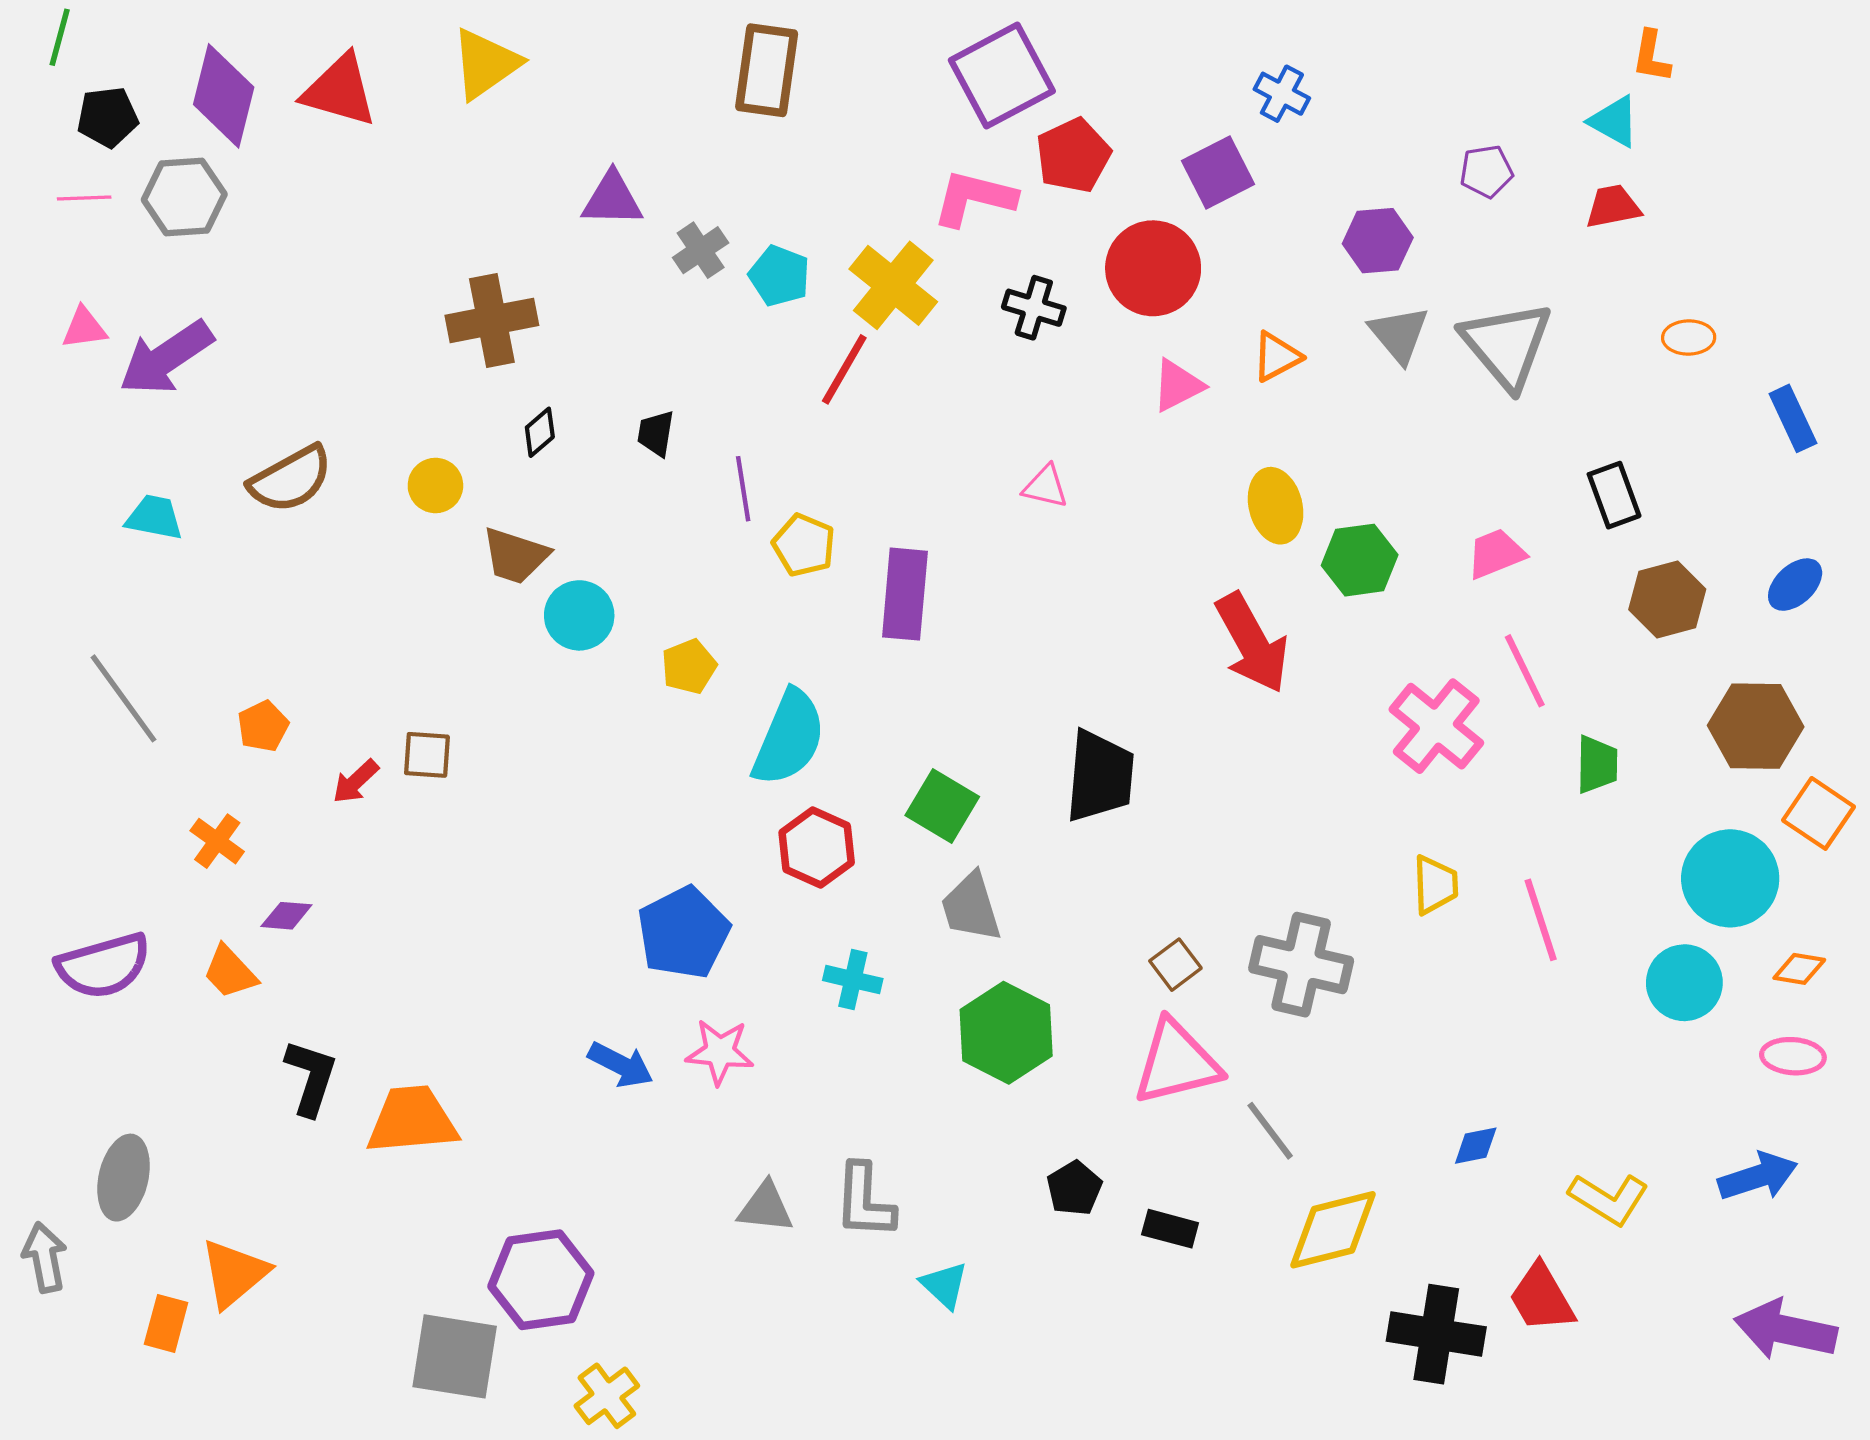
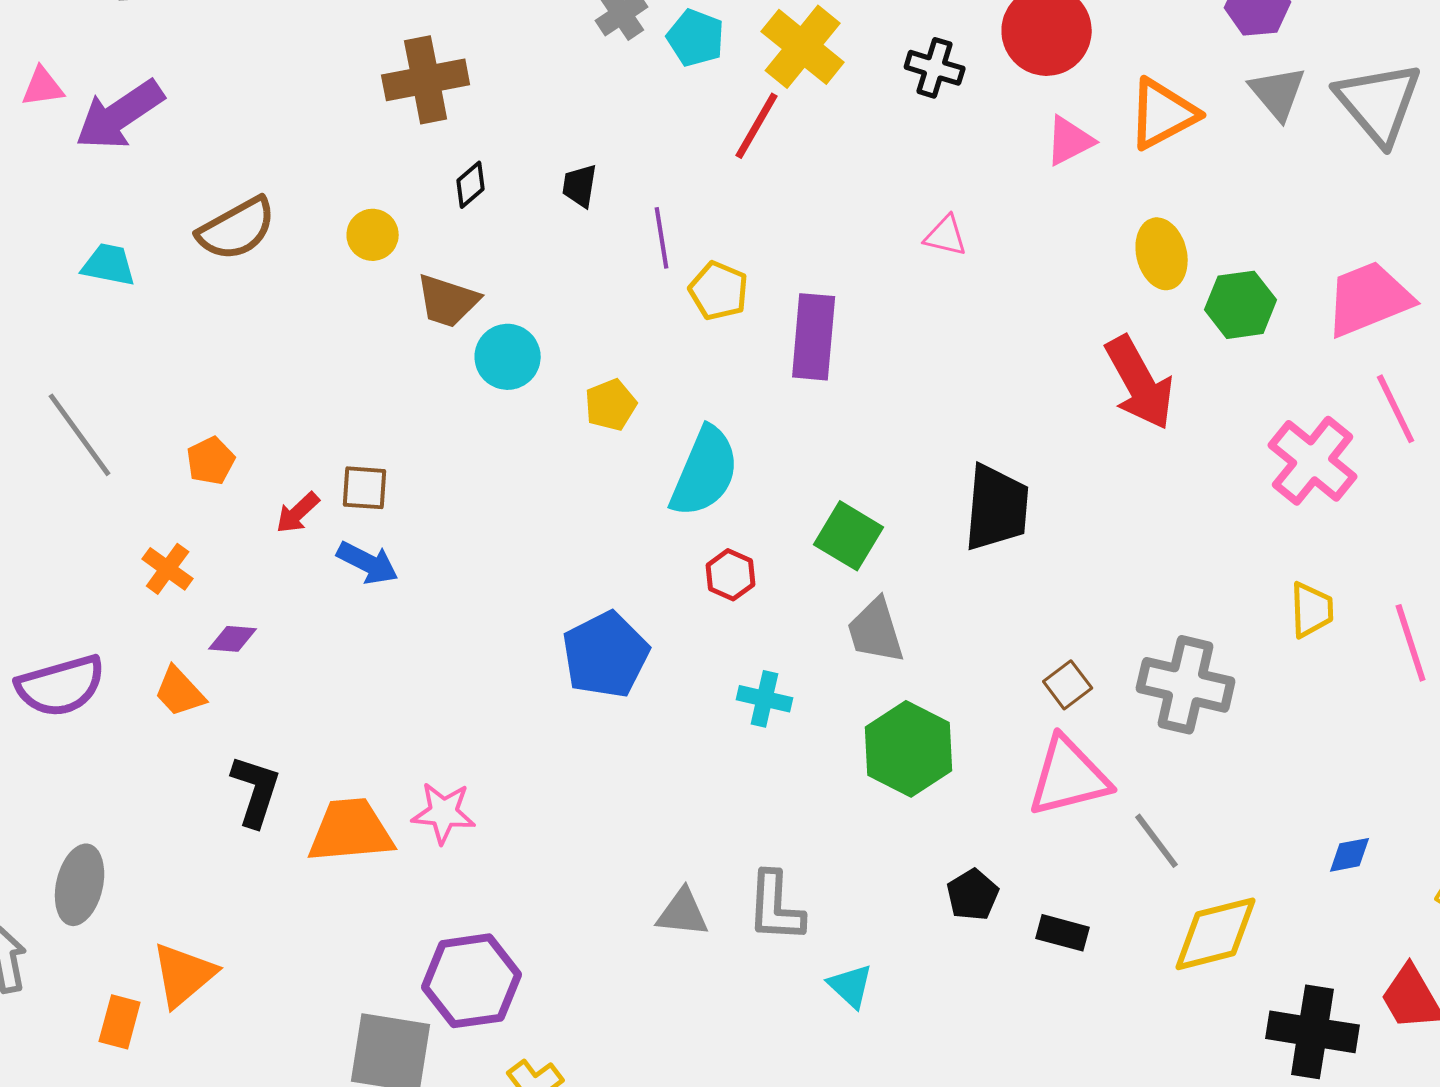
orange triangle: (1277, 357) -> (1163, 114), size x1.5
pink trapezoid: (1496, 554) -> (1369, 299), size x1.6
red hexagon: (817, 847) -> (731, 575), size x0.7
pink star: (720, 1052) -> (444, 813), moved
blue arrow: (621, 1065) -> (368, 563), moved

